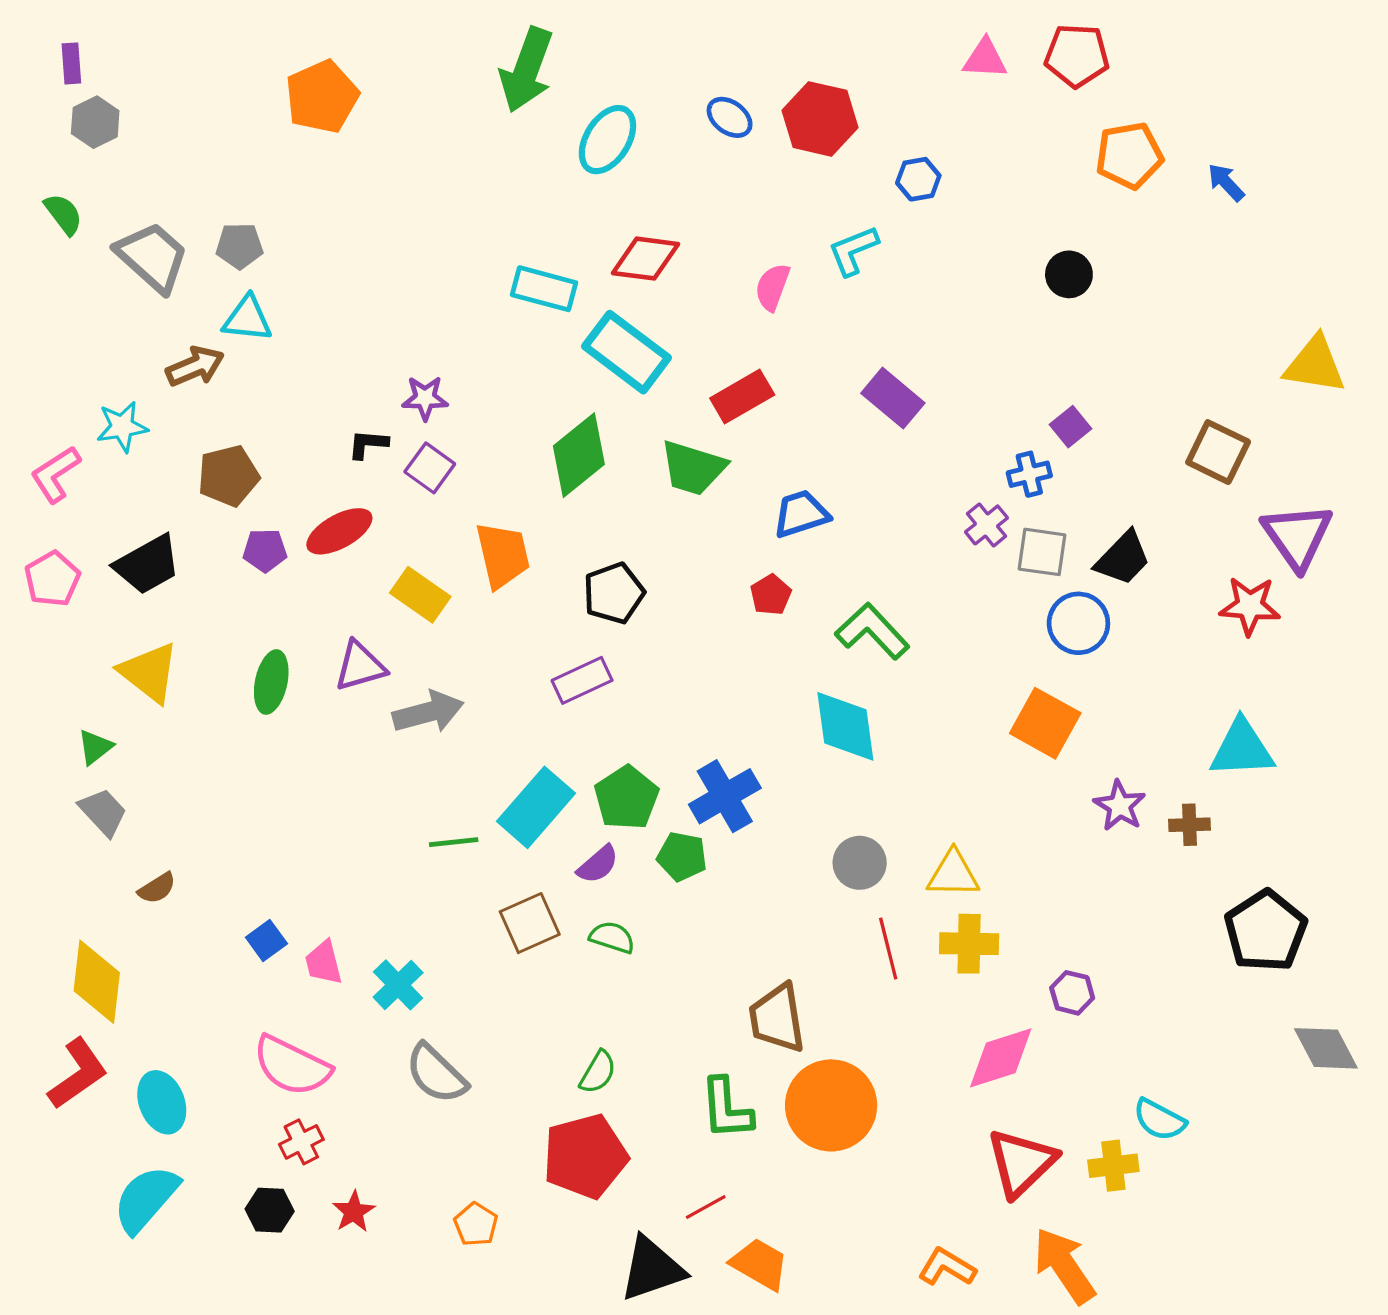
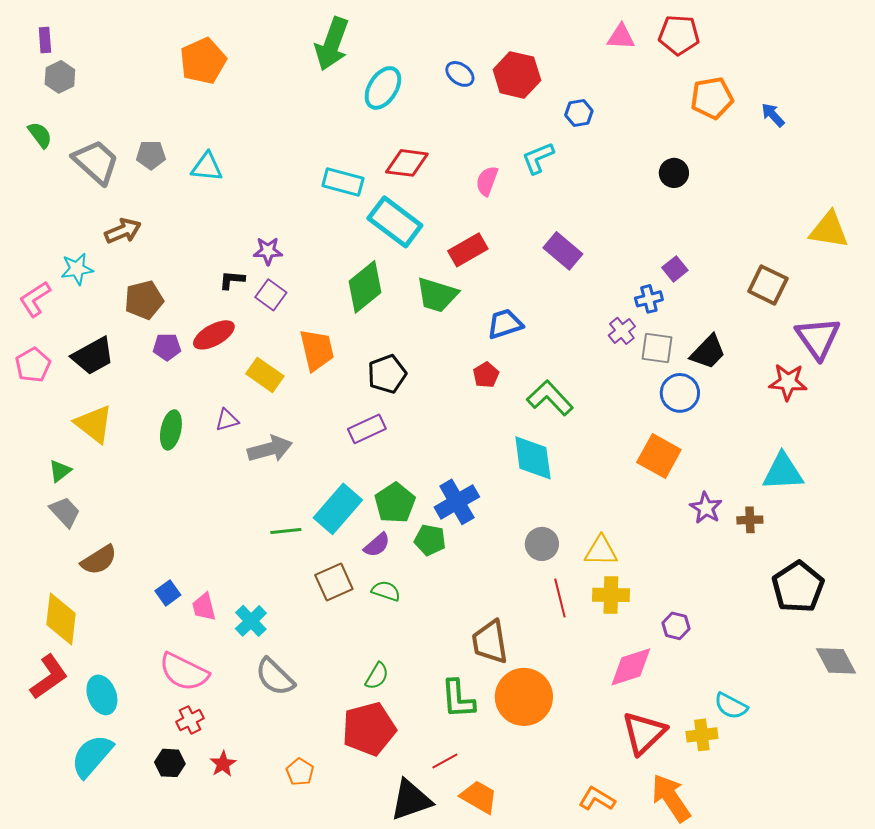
cyan triangle: (247, 319) -> (207, 167), moved
purple triangle: (360, 666) -> (227, 420), size x0.7
brown semicircle: (157, 888) -> (99, 560), size x1.5

